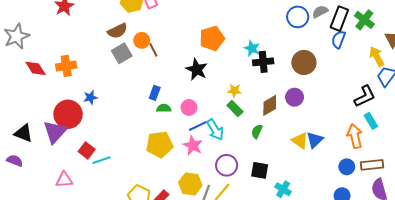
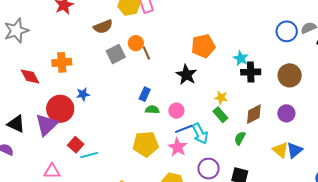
brown semicircle: (117, 31) -> (103, 27), moved
red diamond: (36, 68) -> (30, 76), moved
purple circle: (295, 97) -> (286, 113), moved

